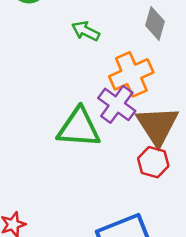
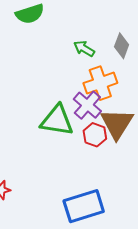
green arrow: (86, 31) -> (84, 49), moved
red hexagon: (153, 162) -> (95, 135), moved

